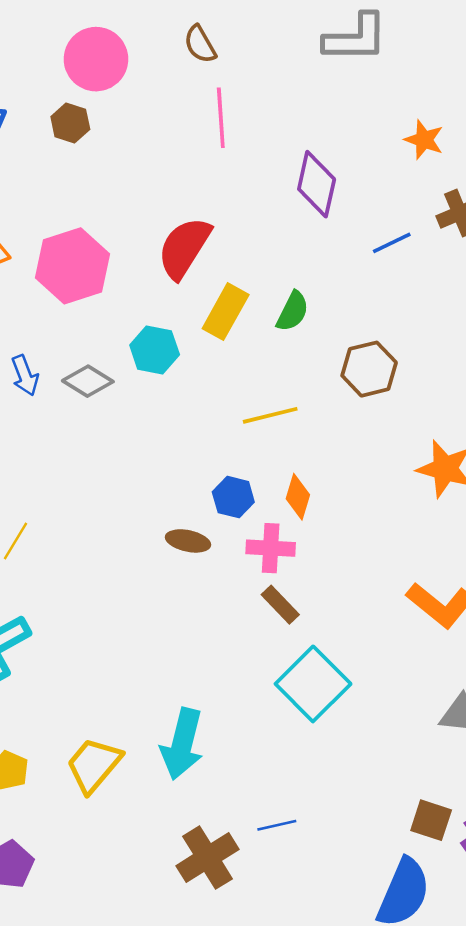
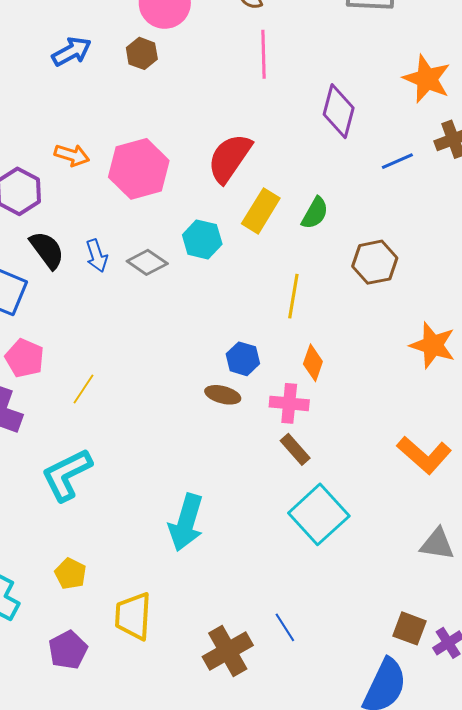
orange star: (424, 140) -> (427, 79), size x1.5
yellow line: (270, 415) -> (293, 296), turned -69
blue hexagon: (233, 497) -> (243, 359), moved
cyan arrow: (182, 744) -> (186, 522), moved
yellow trapezoid: (94, 765) -> (133, 616), moved, turned -39
blue line: (277, 825) -> (285, 627), turned 68

